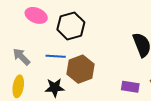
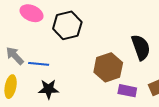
blue line: (56, 56) -> (39, 64), moved
brown hexagon: (81, 69) -> (108, 67), moved

